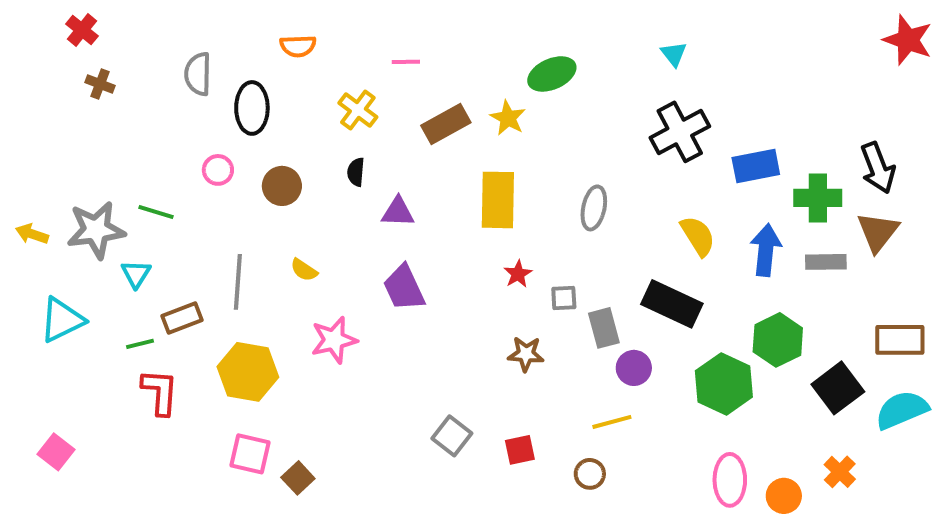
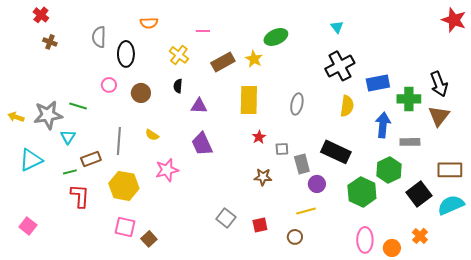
yellow semicircle: (698, 236) -> (347, 106), moved, turned 40
gray rectangle: (826, 262) -> (410, 142), moved

